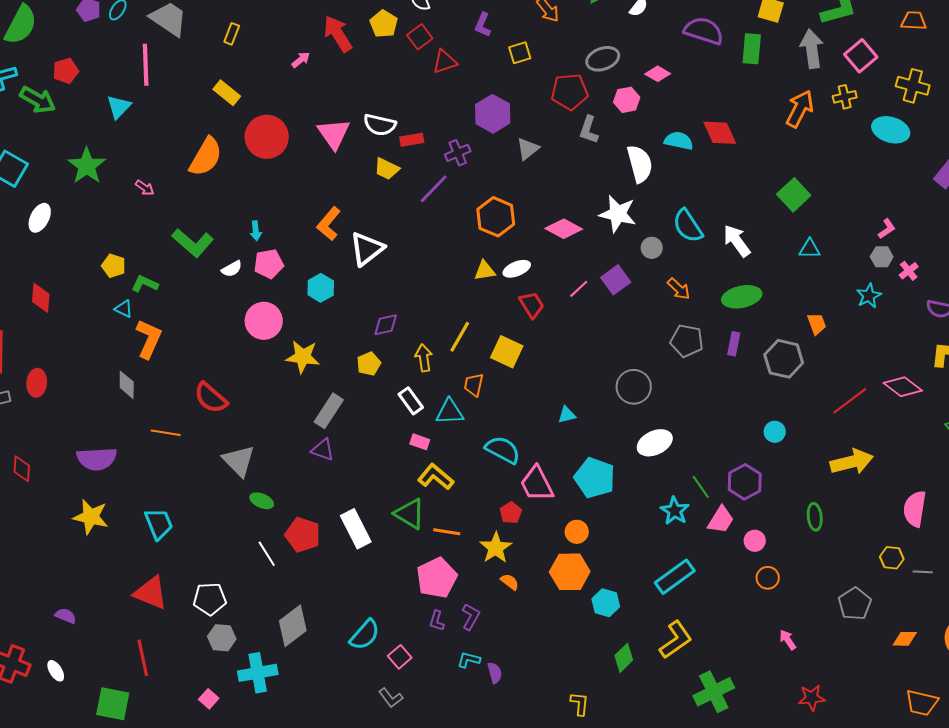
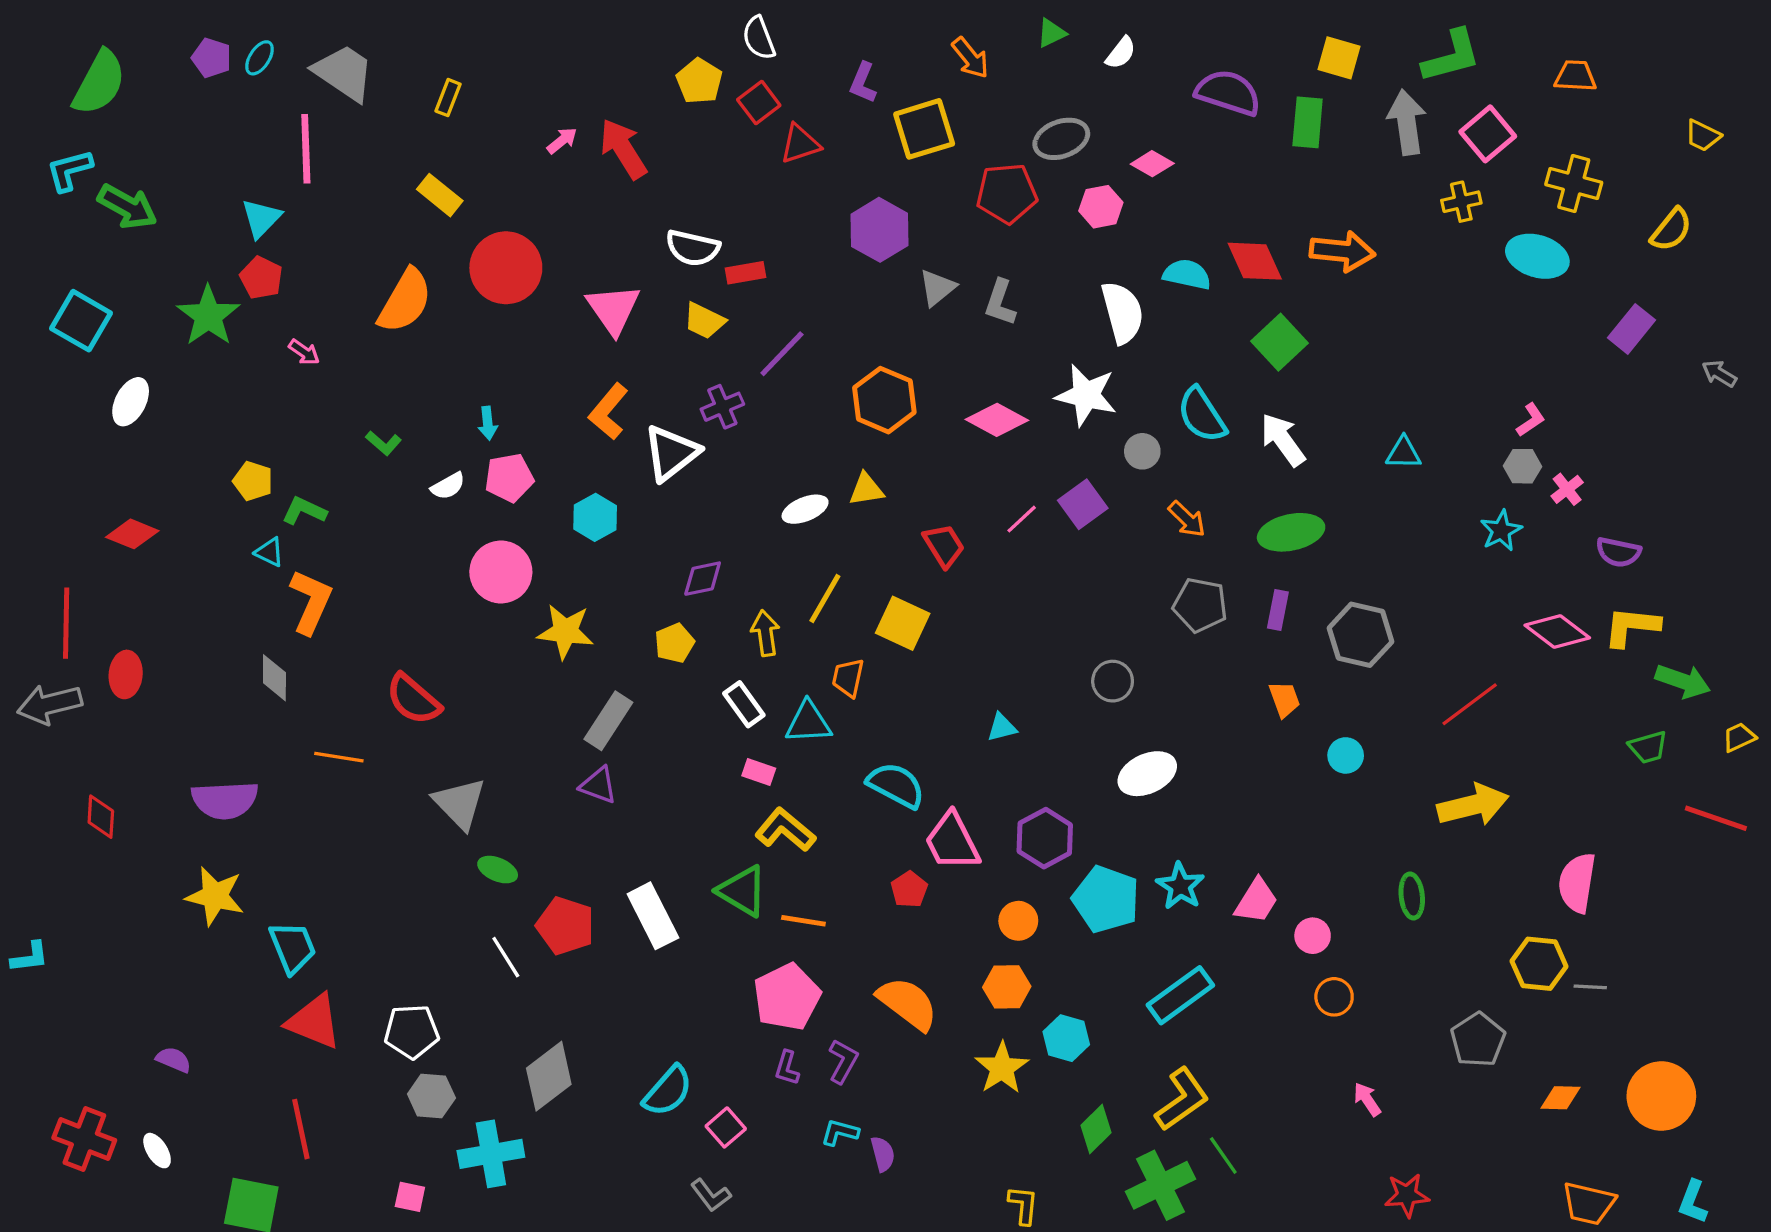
red arrow: (338, 34) -> (623, 149), moved
yellow square: (520, 53) -> (924, 129), size x1.6
red pentagon: (66, 71) -> (261, 278), moved, turned -30
orange arrow: (800, 109) -> (1342, 251), moved, turned 69
gray L-shape: (589, 130) -> (1000, 303), moved
pink triangle: (334, 134) -> (613, 309), moved
purple cross: (458, 153) -> (722, 407), moved
green square: (794, 195) -> (1279, 342), moved
green L-shape: (193, 243) -> (384, 443), size x0.5
white ellipse: (517, 269) -> (805, 509), moved
red diamond: (41, 298) -> (132, 534), turned -72
orange trapezoid: (817, 324) -> (1284, 699), moved
gray circle: (634, 387) -> (1113, 681), size x0.7
pink diamond: (903, 387) -> (1557, 631), moved
cyan pentagon: (595, 478) -> (1106, 899), moved
purple hexagon: (745, 482) -> (1045, 838), moved
green line: (701, 487) -> (1223, 1156), moved
cyan trapezoid: (159, 524) -> (293, 947), moved
yellow star: (496, 548) -> (1002, 1068), moved
yellow hexagon: (892, 558) -> (1539, 964), size x1.4
orange hexagon: (570, 572) -> (1007, 987), size x0.7
orange semicircle: (510, 582) -> (908, 1003), size x2.0
green cross: (714, 692) -> (1160, 1185), moved
pink square: (209, 699) -> (410, 1197), turned -30

